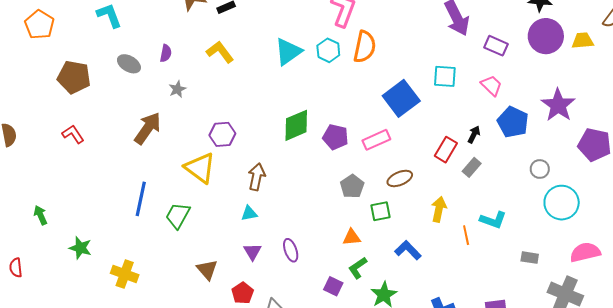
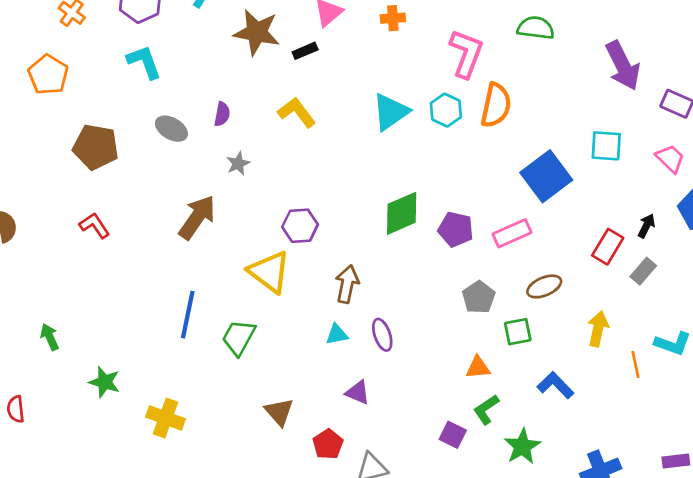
purple ellipse: (291, 250) -> (382, 335), moved
purple triangle: (252, 252) -> (358, 392), moved, turned -36

